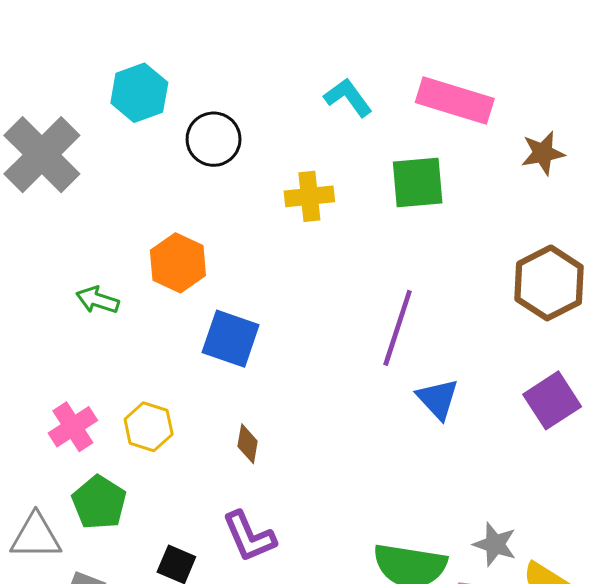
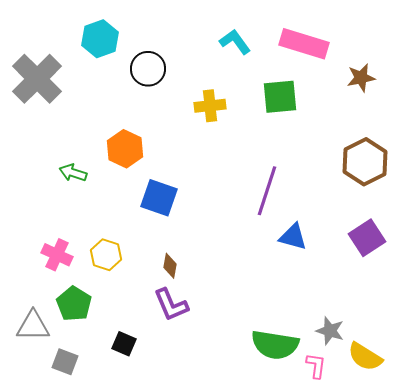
blue triangle: (438, 399) -> (293, 237), turned -32
pink cross: (73, 427) -> (57, 255), turned -32
purple L-shape: (249, 537) -> (171, 305), moved

